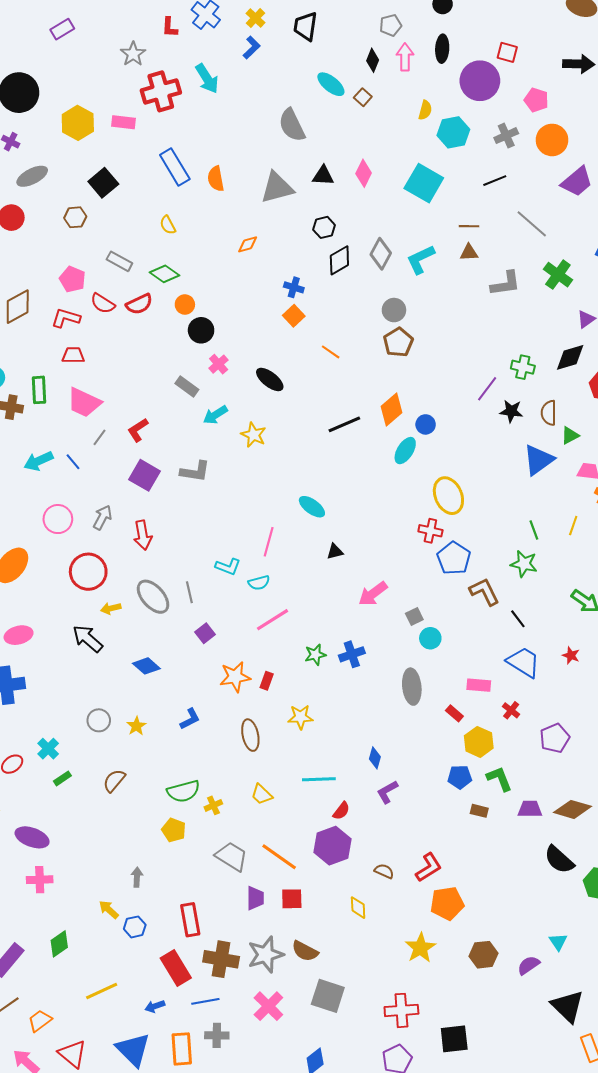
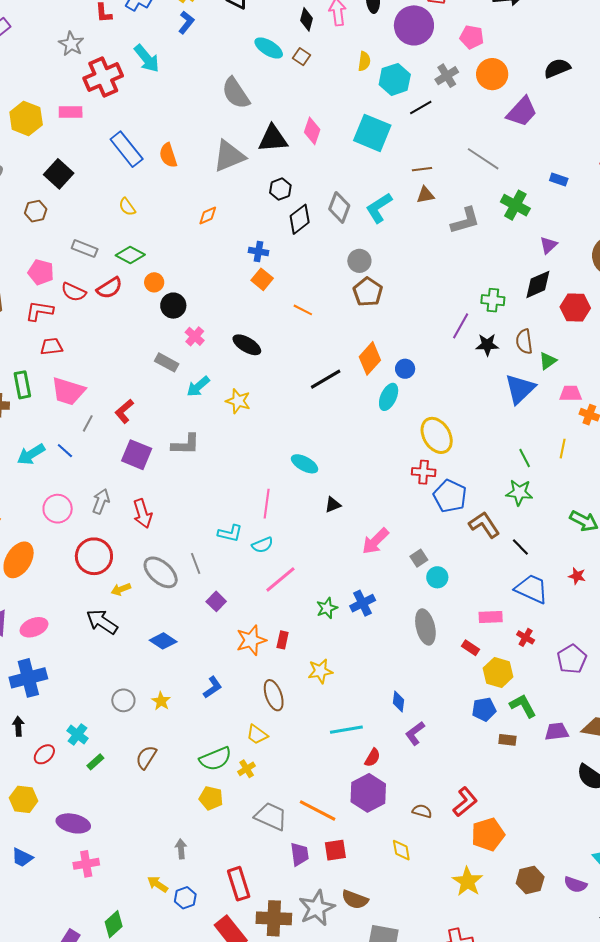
black triangle: (323, 176) -> (273, 139), size x1.4
black line: (495, 181) -> (421, 107), moved
yellow trapezoid: (262, 794) -> (257, 735), moved
purple semicircle: (529, 965) -> (575, 885), turned -120

